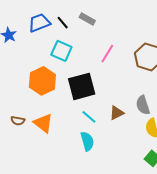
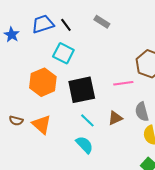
gray rectangle: (87, 19) -> (102, 22), moved
pink line: (107, 54) -> (123, 83), moved, turned 48
cyan semicircle: (87, 141) -> (84, 145), turned -30

